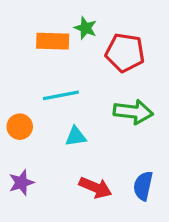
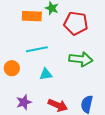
purple star: (21, 183) -> (24, 102), moved

